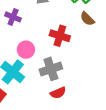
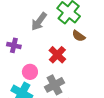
red cross: (60, 36) -> (57, 55), turned 36

